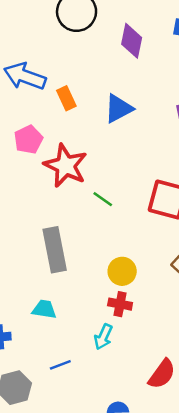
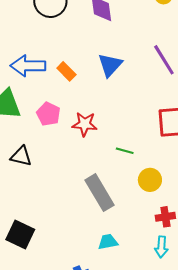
red star: (66, 166) -> (85, 124), size x0.7
green line: (103, 199) -> (125, 151), moved
yellow circle: (122, 271) -> (150, 180), moved

